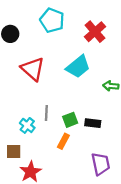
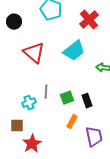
black rectangle: (93, 123) -> (87, 101), turned 64
cyan cross: (27, 125) -> (29, 103), turned 32
orange rectangle: (63, 141) -> (72, 122), moved

